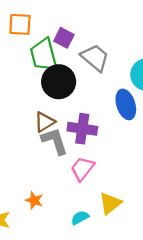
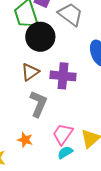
gray L-shape: (55, 141) -> (38, 104), moved, turned 44
pink trapezoid: (82, 169) -> (63, 134), moved

